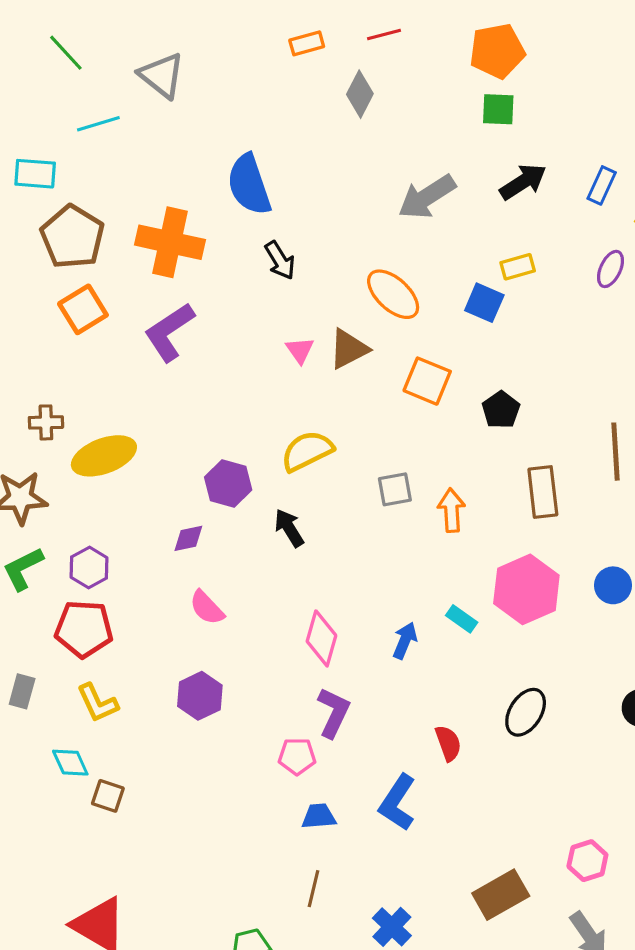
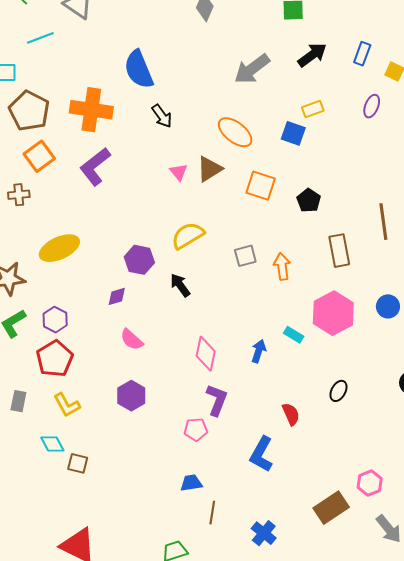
brown cross: (46, 422) -> (19, 195), moved
red pentagon: (84, 629) -> (55, 359), turned -30
black ellipse: (526, 712) -> (338, 391), size x0.7
blue trapezoid: (319, 816) -> (191, 483), moved
pink hexagon: (587, 861) -> (370, 483), moved

